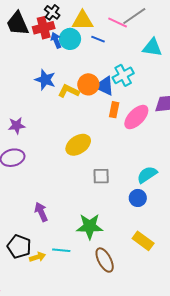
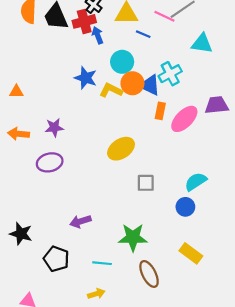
cyan circle: (70, 39) -> (122, 62), moved
purple arrow: (41, 212) -> (80, 221), turned -84
yellow arrow: (37, 257) -> (96, 294), moved

